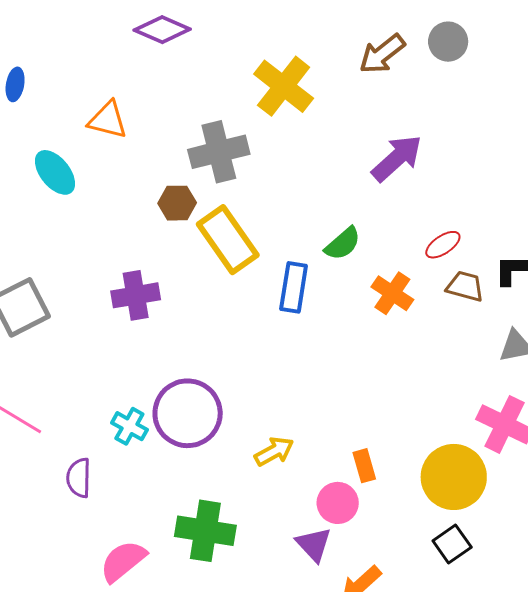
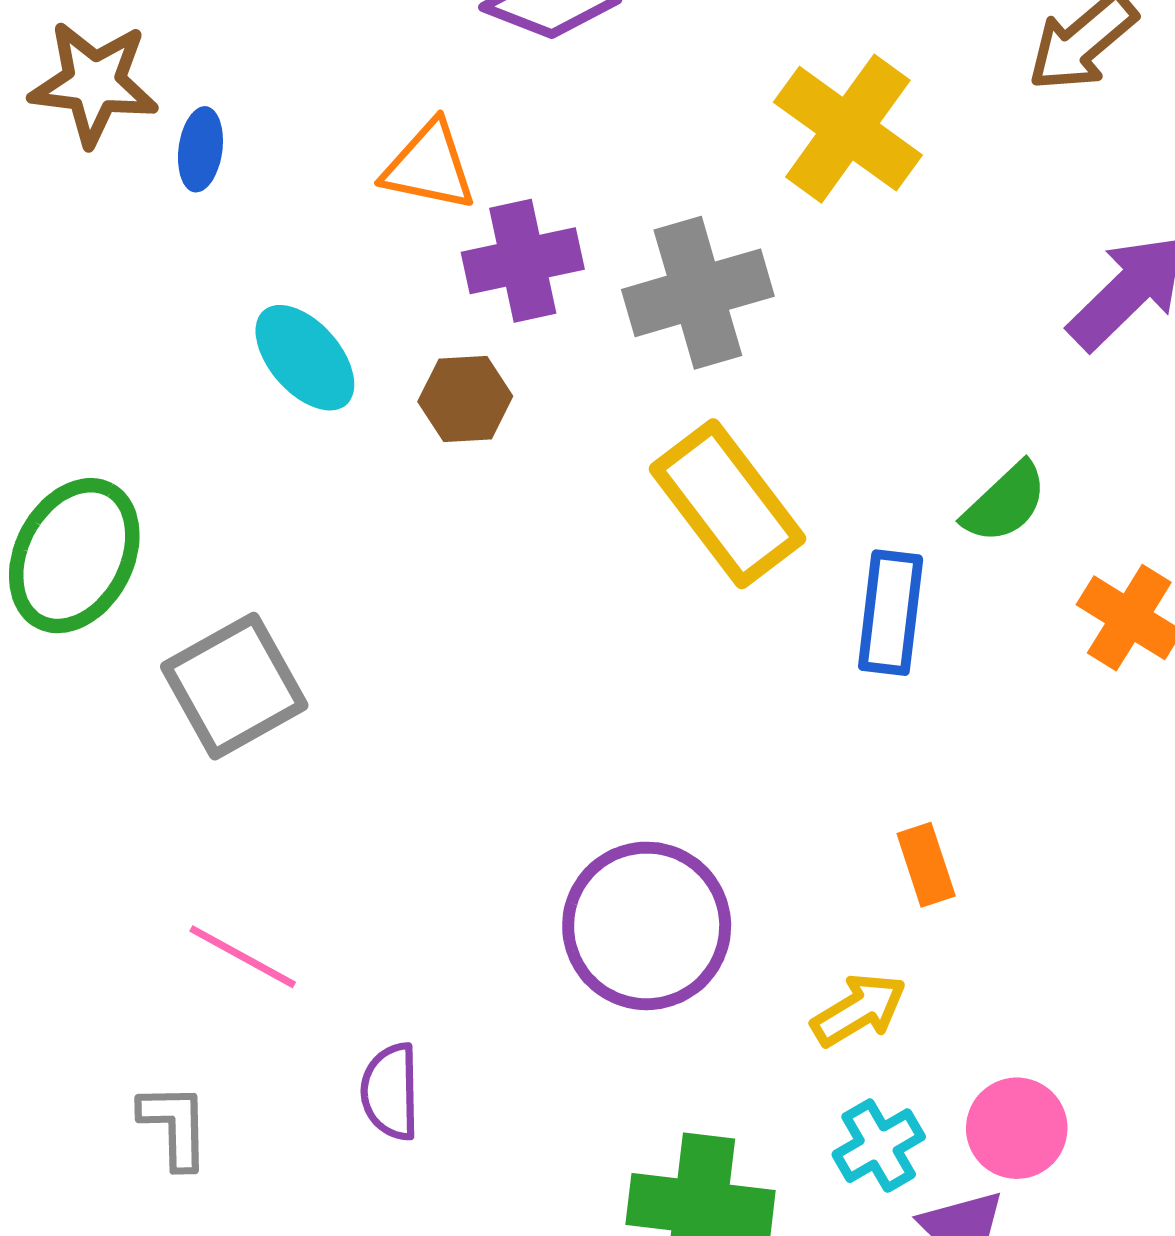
orange triangle: (108, 120) -> (429, 166), moved
brown hexagon: (177, 203) -> (465, 399), moved
purple cross: (136, 295) -> (523, 261), moved
cyan cross: (129, 426) -> (879, 1146), moved, turned 33
orange rectangle: (364, 466) -> (926, 865), moved

